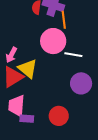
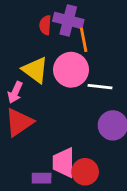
yellow triangle: (28, 69) -> (35, 70), moved
pink trapezoid: (17, 106) -> (64, 163), moved

